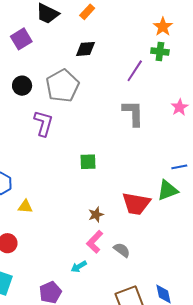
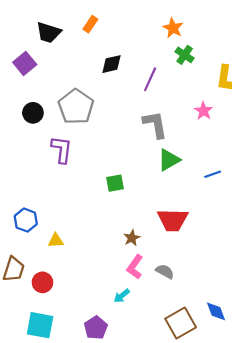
black diamond: (85, 49) -> (112, 64), moved
green cross: (160, 52) -> (185, 55), moved, turned 36
green triangle: (168, 190) -> (169, 160), moved

